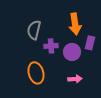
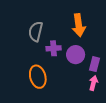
purple rectangle: (90, 43) -> (94, 64), moved
pink arrow: (75, 79) -> (93, 83), moved, turned -72

